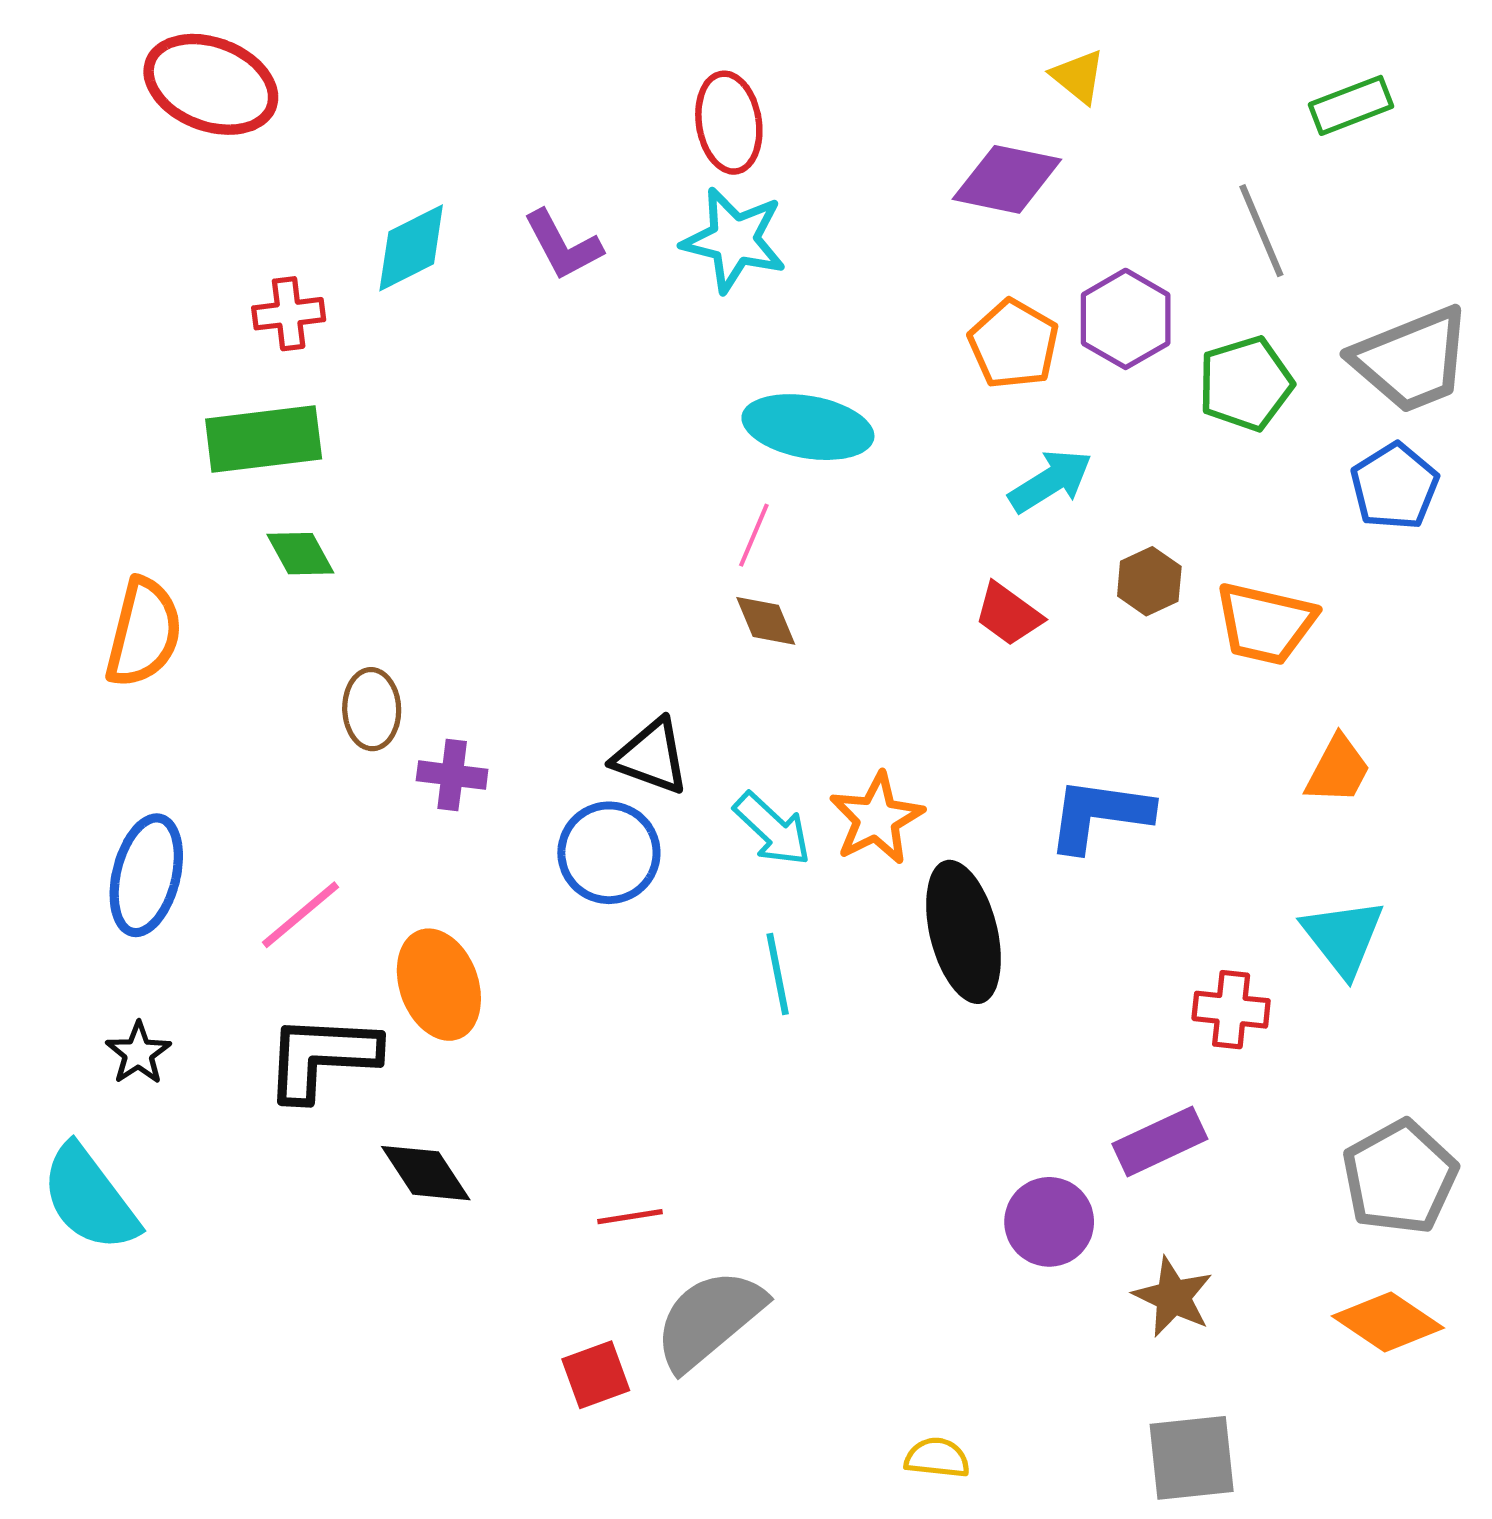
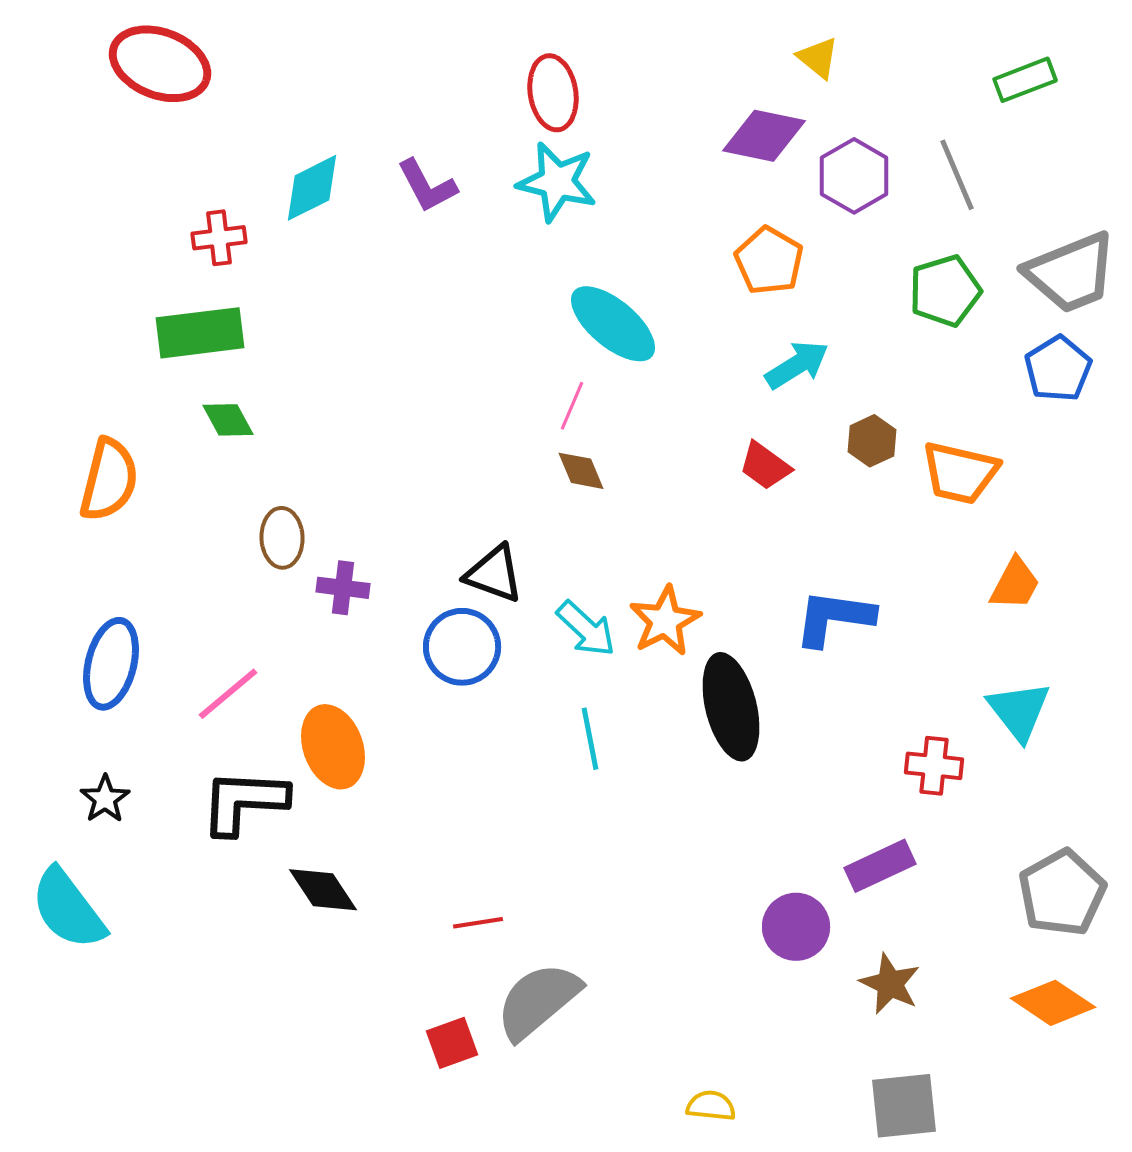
purple hexagon: (1126, 319) -> (854, 176), moved
cyan ellipse: (808, 427) -> (613, 324), turned 30

